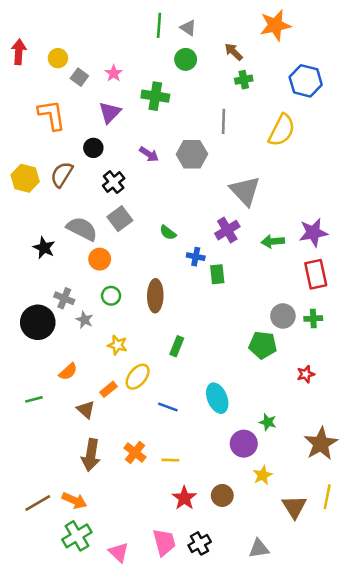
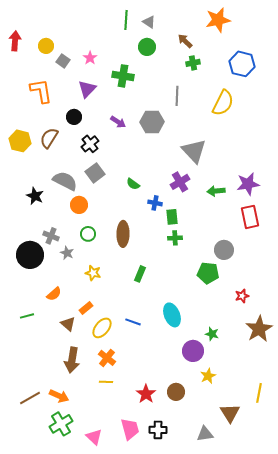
green cross: (313, 319) -> (175, 238), moved
yellow ellipse: (138, 377) -> (102, 328), moved
brown star: (321, 444) -> (259, 329), moved
yellow line: (170, 460) -> (106, 382), moved
brown triangle: (294, 507) -> (230, 413), moved
black cross: (200, 543) -> (158, 430), turned 30

